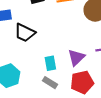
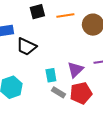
gray rectangle: (50, 83) -> (59, 92), moved

